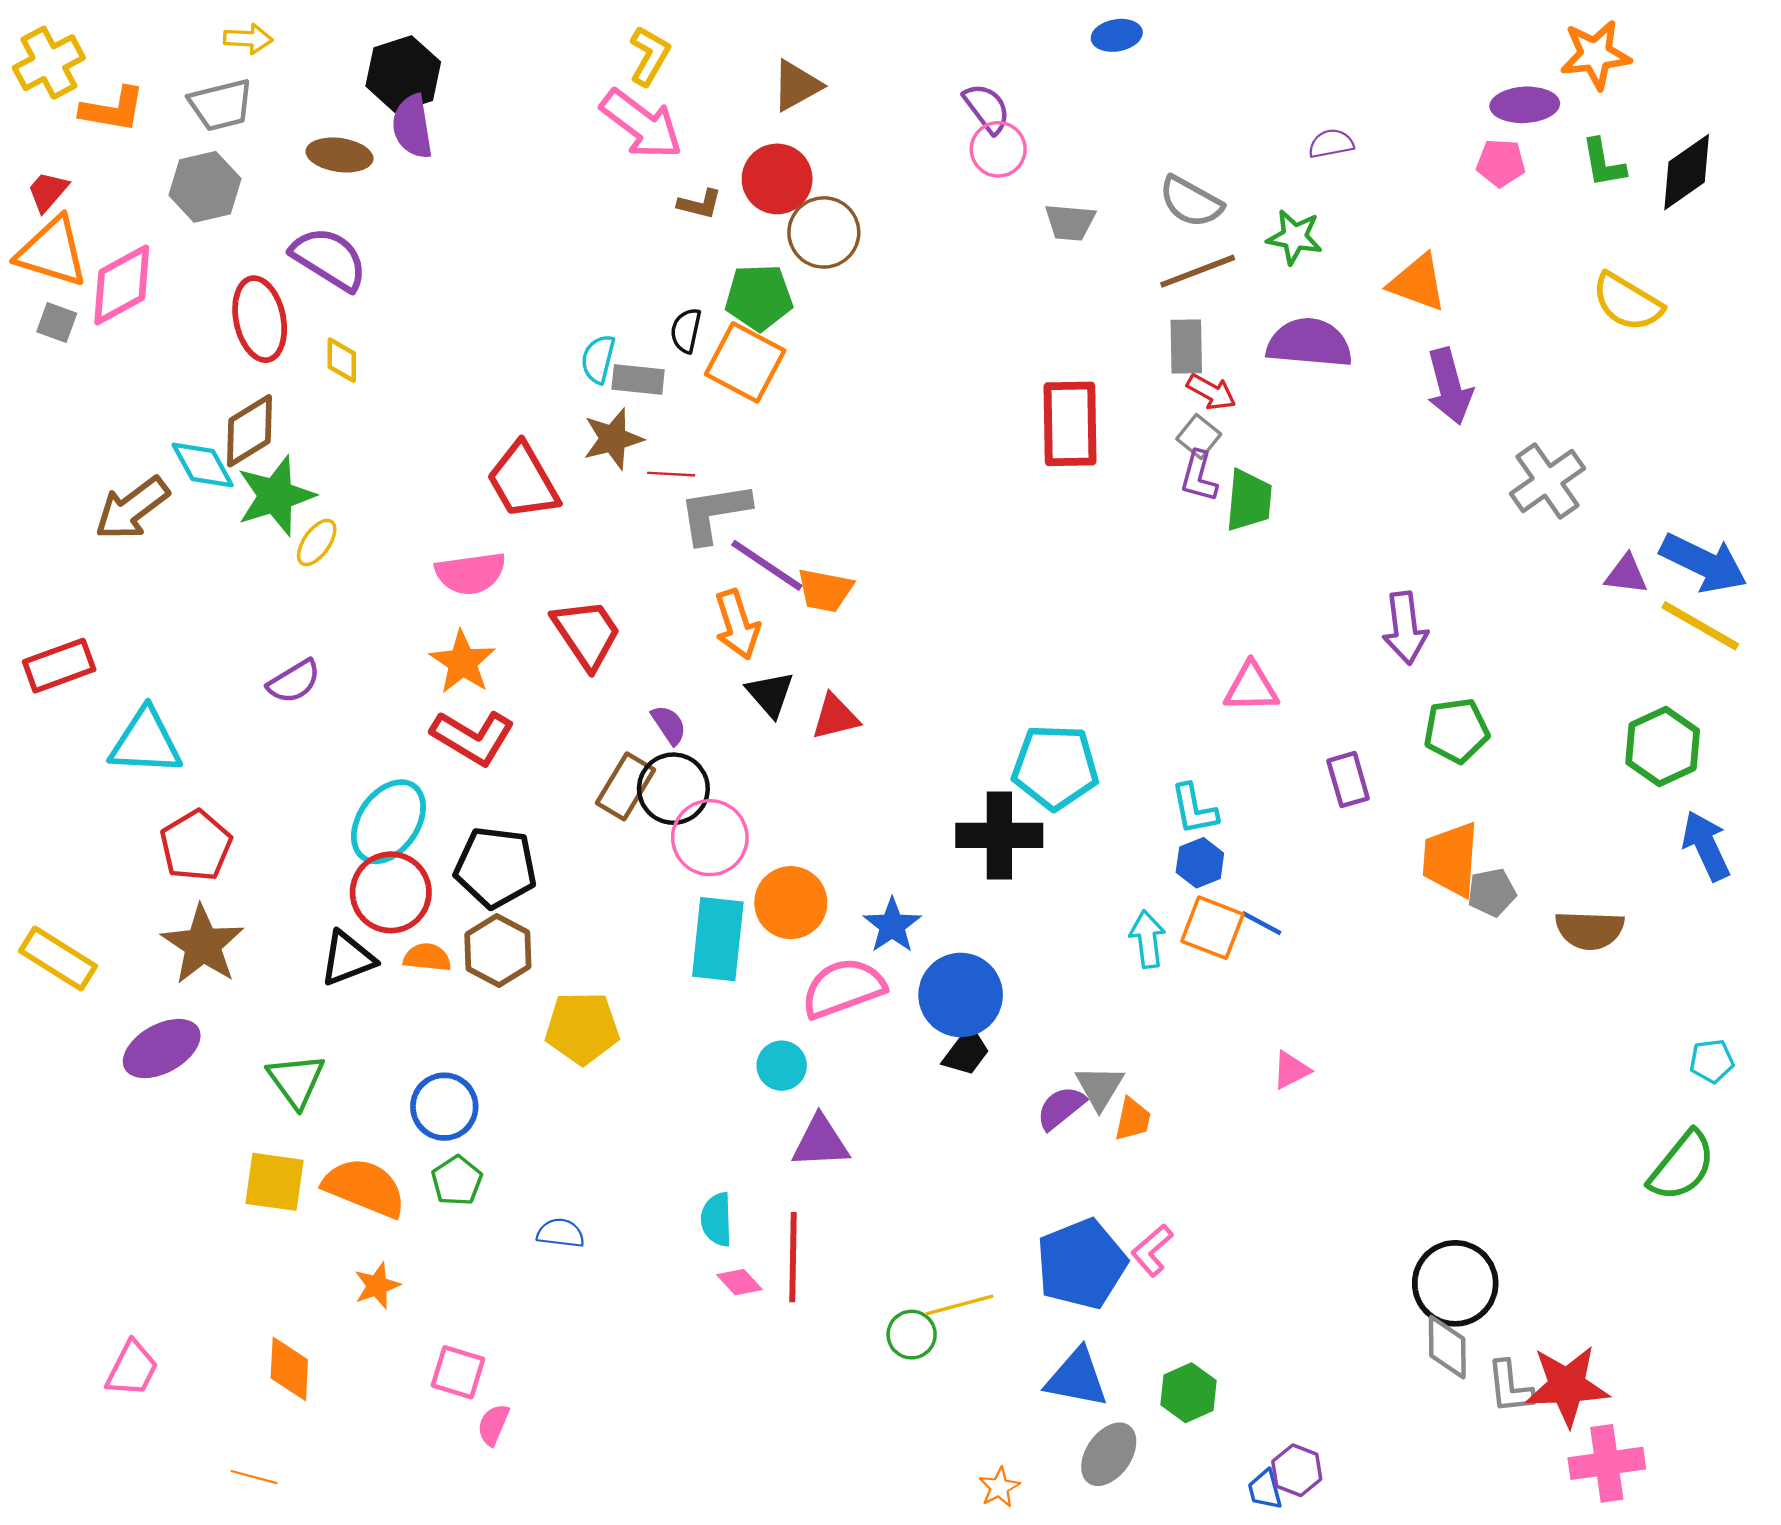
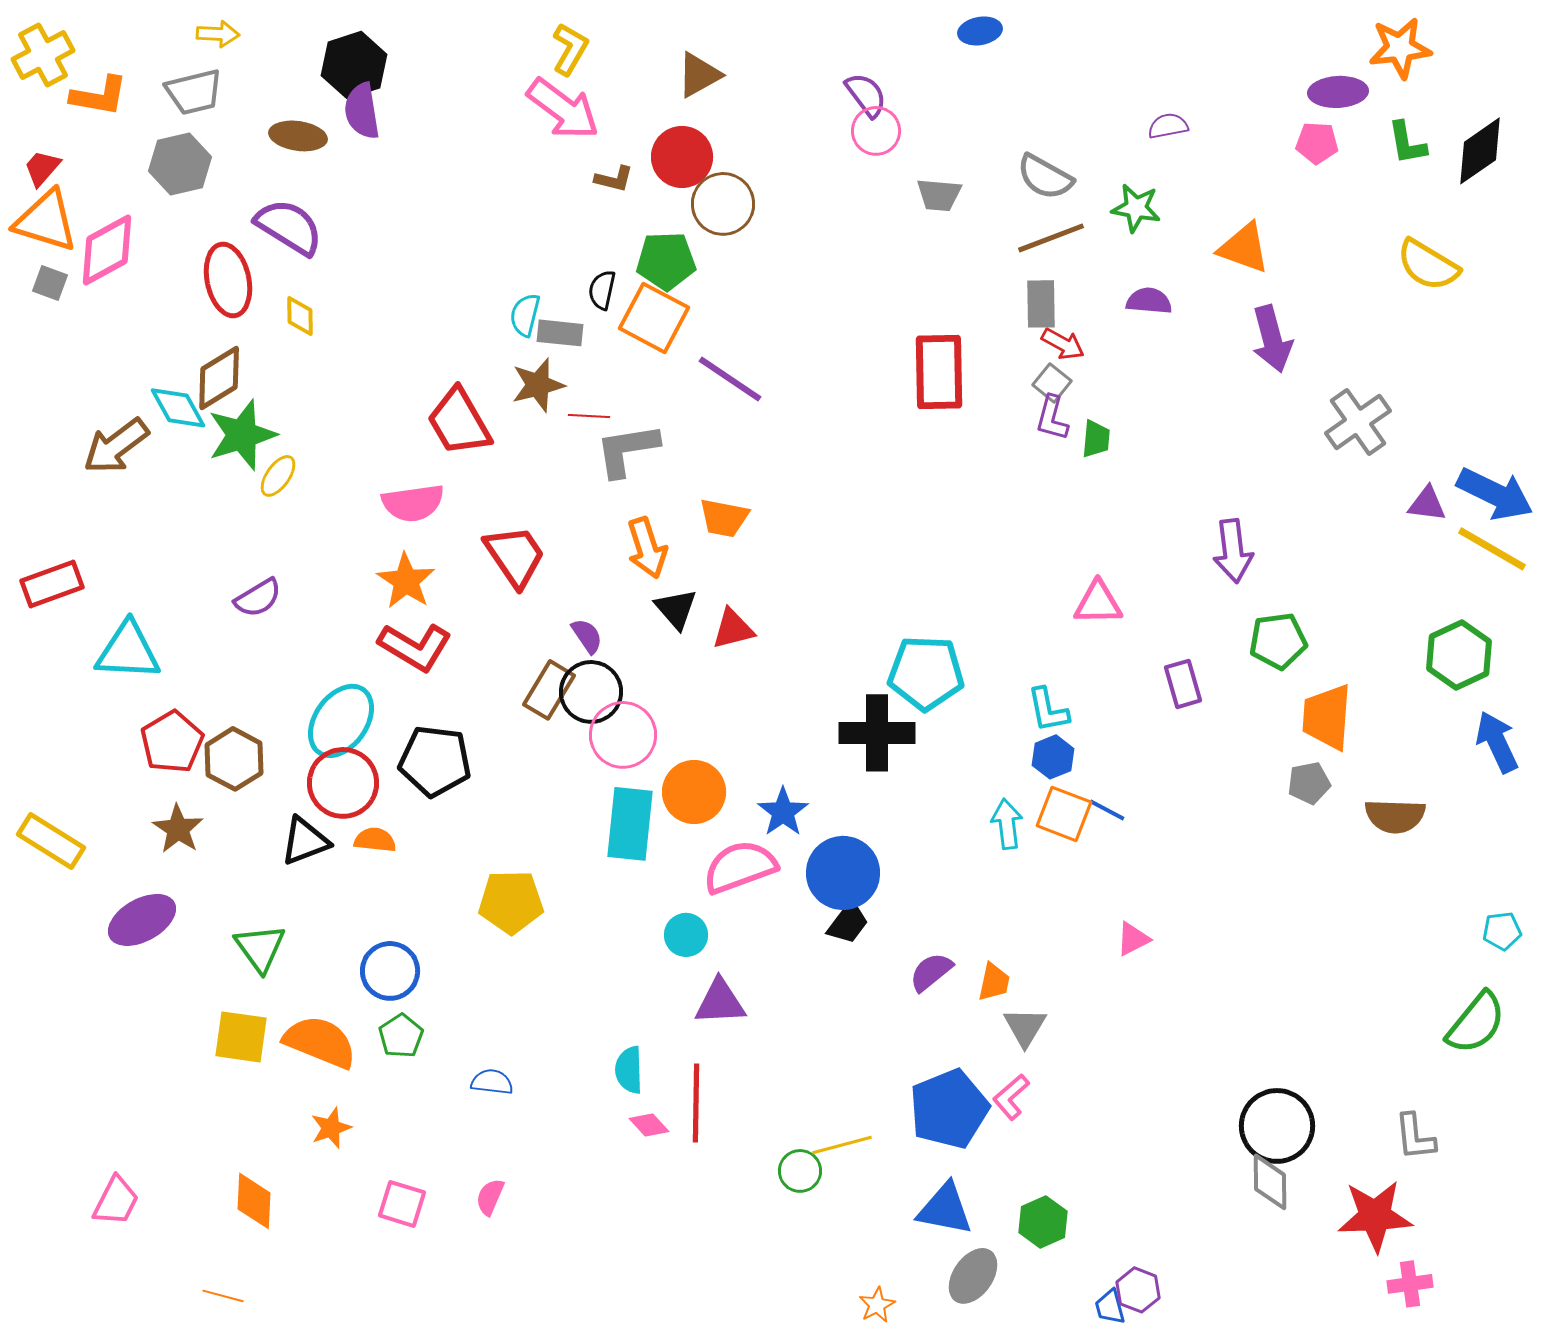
purple semicircle: (1309, 343) -> (1149, 301), size x0.6
green trapezoid: (1249, 500) -> (1096, 439), size x0.7
purple line: (767, 565) -> (730, 379), moved
orange trapezoid: (1451, 859) -> (1327, 717), moved
brown star: (203, 945) -> (178, 829), size x0.7
brown hexagon: (498, 951) -> (234, 759), moved
gray triangle: (1100, 1087) -> (1025, 1027), moved
gray L-shape: (1510, 1387) -> (1415, 1137), moved
pink semicircle: (493, 1425) -> (490, 1197), moved
pink cross: (1607, 1463) -> (1410, 1284), size x0.7

